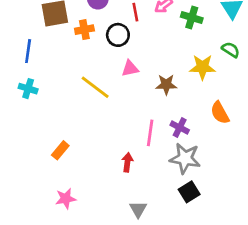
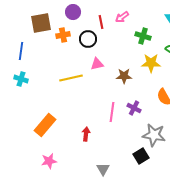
green cross: (192, 17) -> (143, 36), moved
yellow line: (95, 87) -> (71, 78), turned -50
orange rectangle: (60, 150) -> (45, 125), size x1.6
gray star: (185, 158) -> (154, 135), moved
red arrow: (127, 162) -> (86, 134), moved

